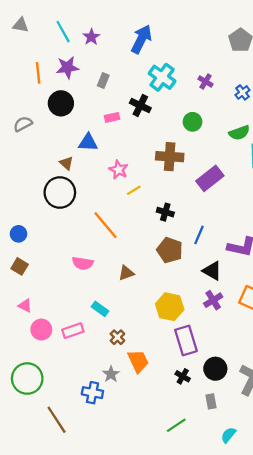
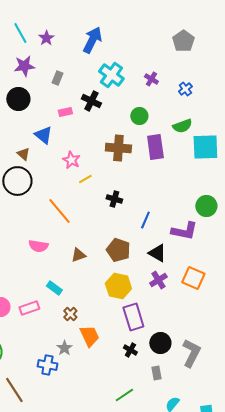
blue triangle: (88, 142) -> (43, 135), turned 36
purple rectangle: (210, 178) -> (155, 147), moved, turned -60
brown pentagon: (170, 250) -> (118, 250), moved

